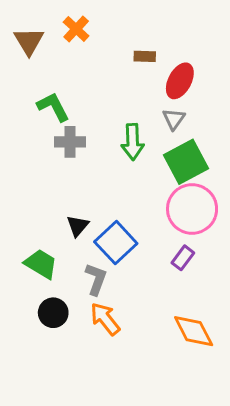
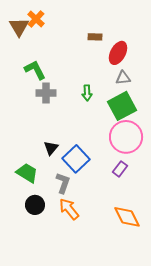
orange cross: (76, 29) -> (36, 19), moved
gray triangle: (174, 119) -> (123, 78), moved, turned 49
green arrow: (133, 142) -> (87, 93), size x0.7

